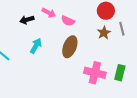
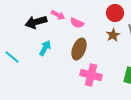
black arrow: (27, 20) -> (36, 22), size x1.5
pink cross: (95, 73) -> (91, 75), moved

